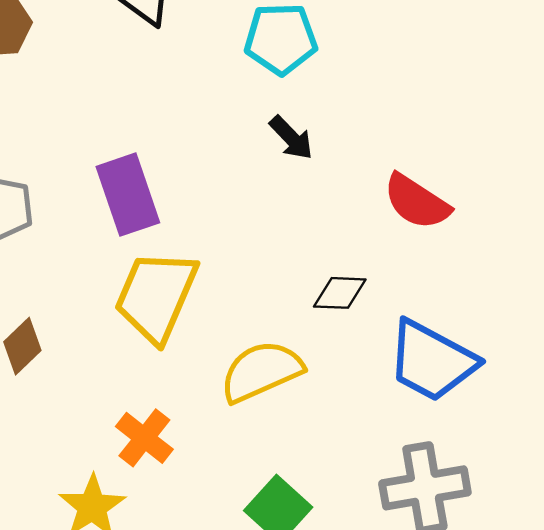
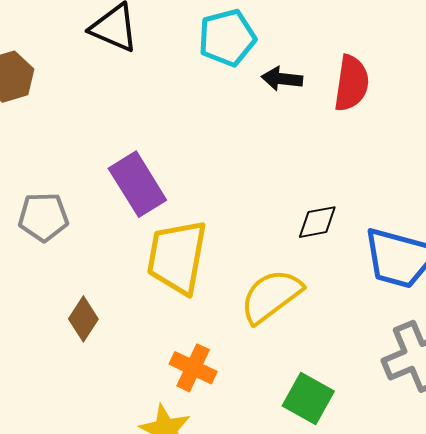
black arrow: (291, 138) -> (282, 79), moved, turned 153
red semicircle: (417, 202) -> (351, 83), moved, turned -102

